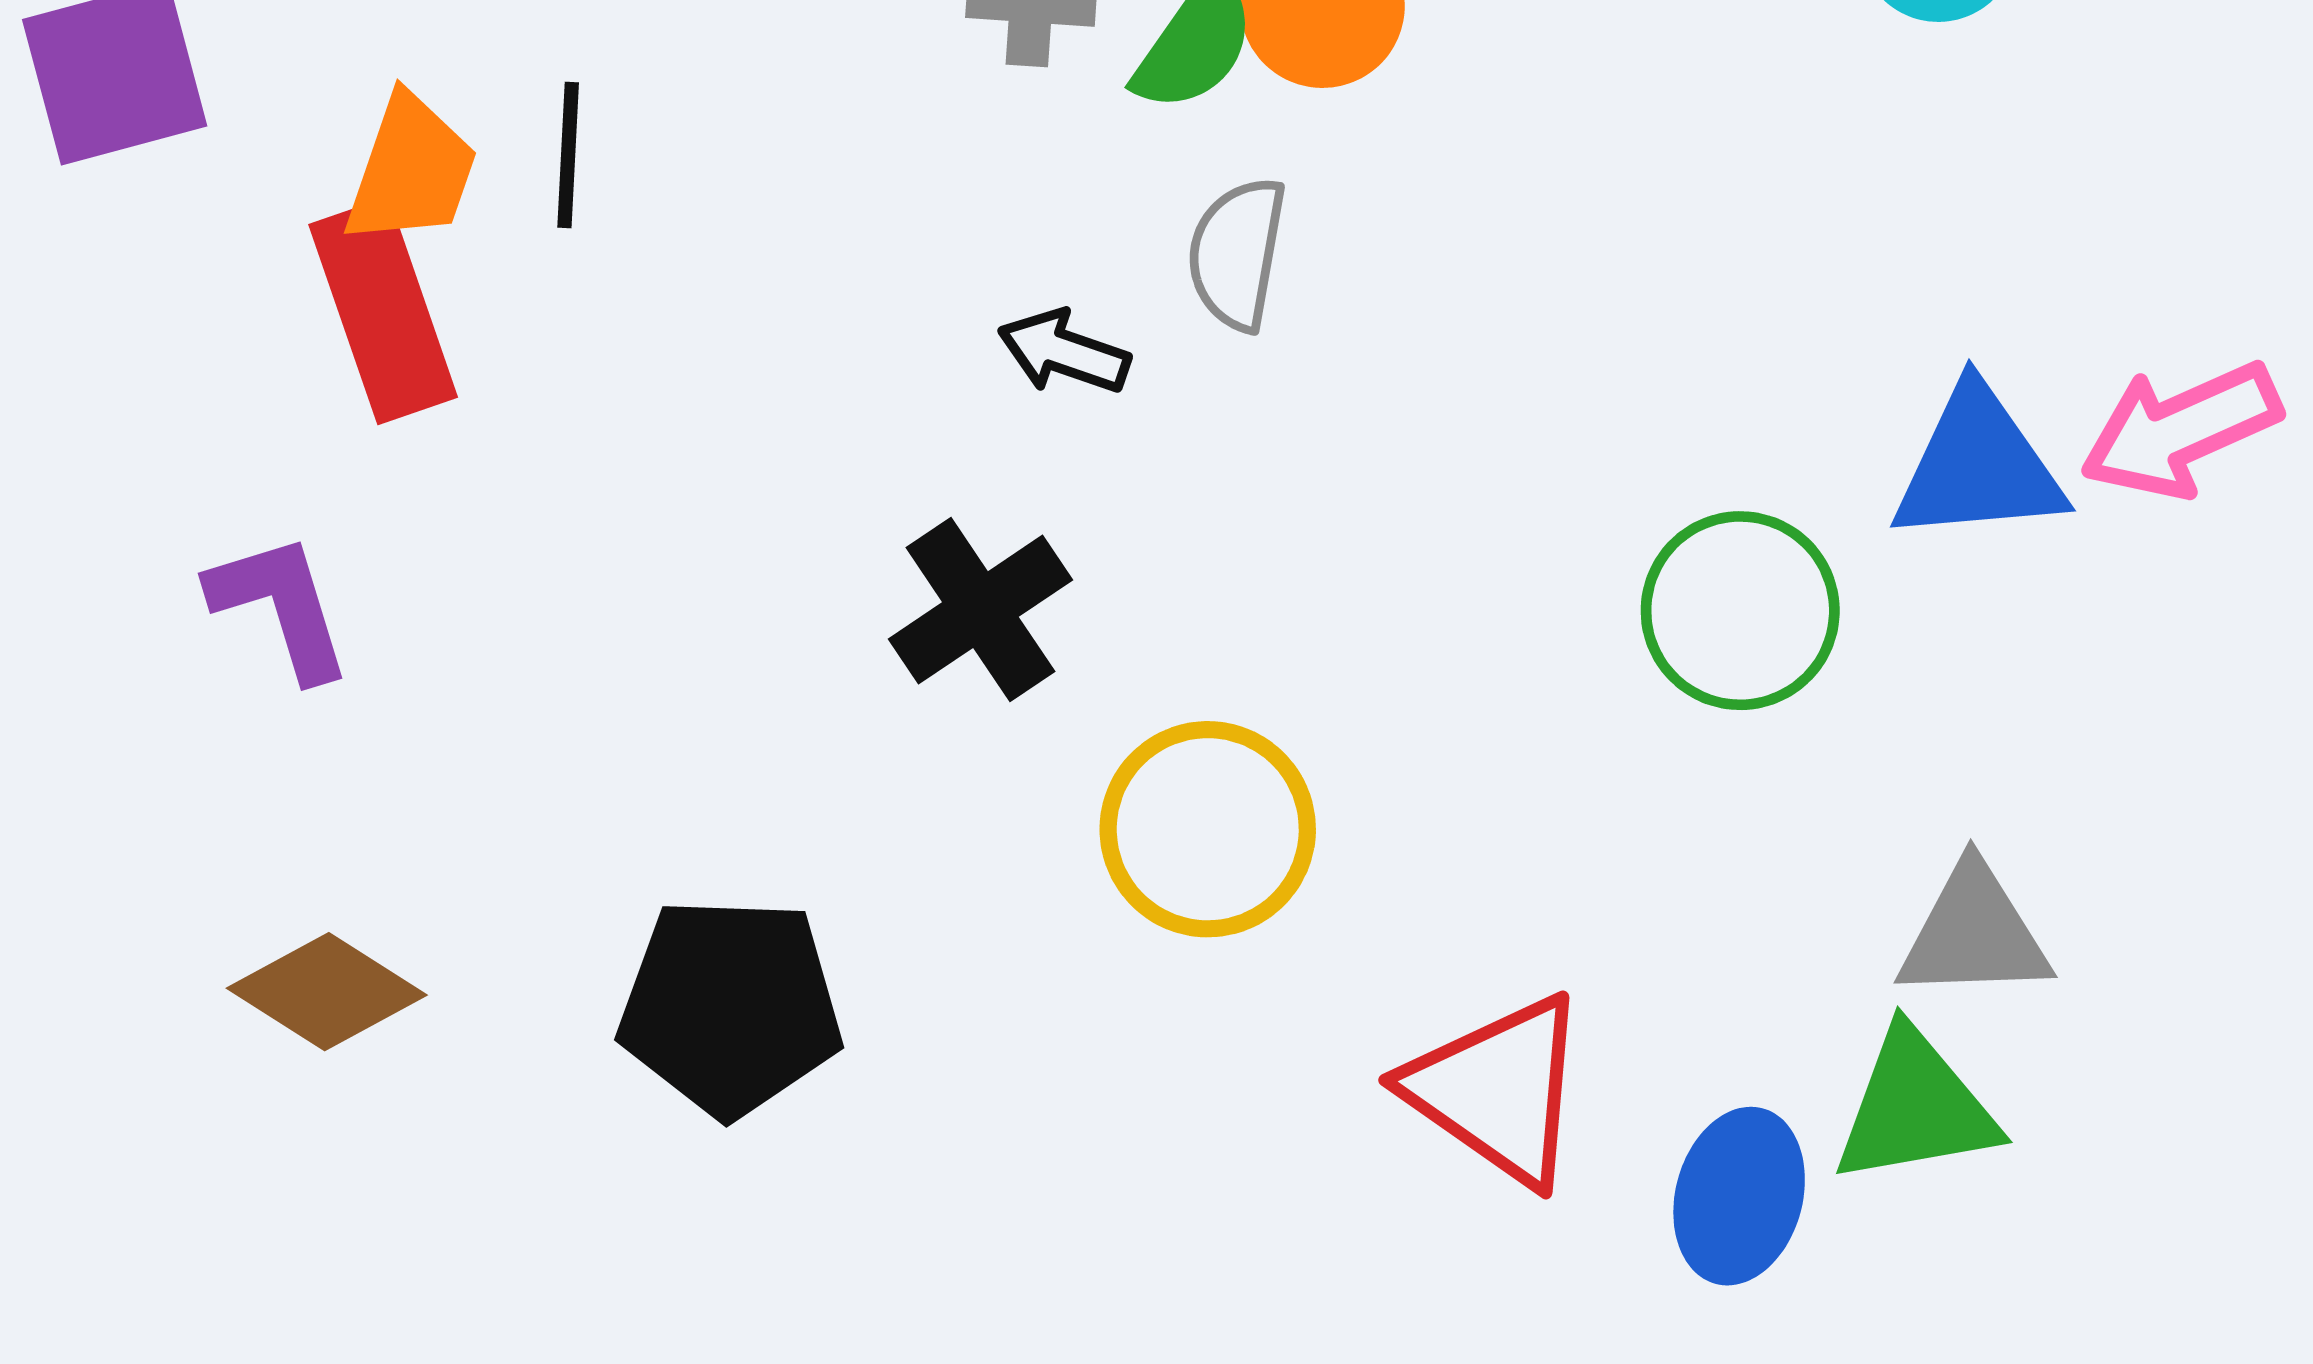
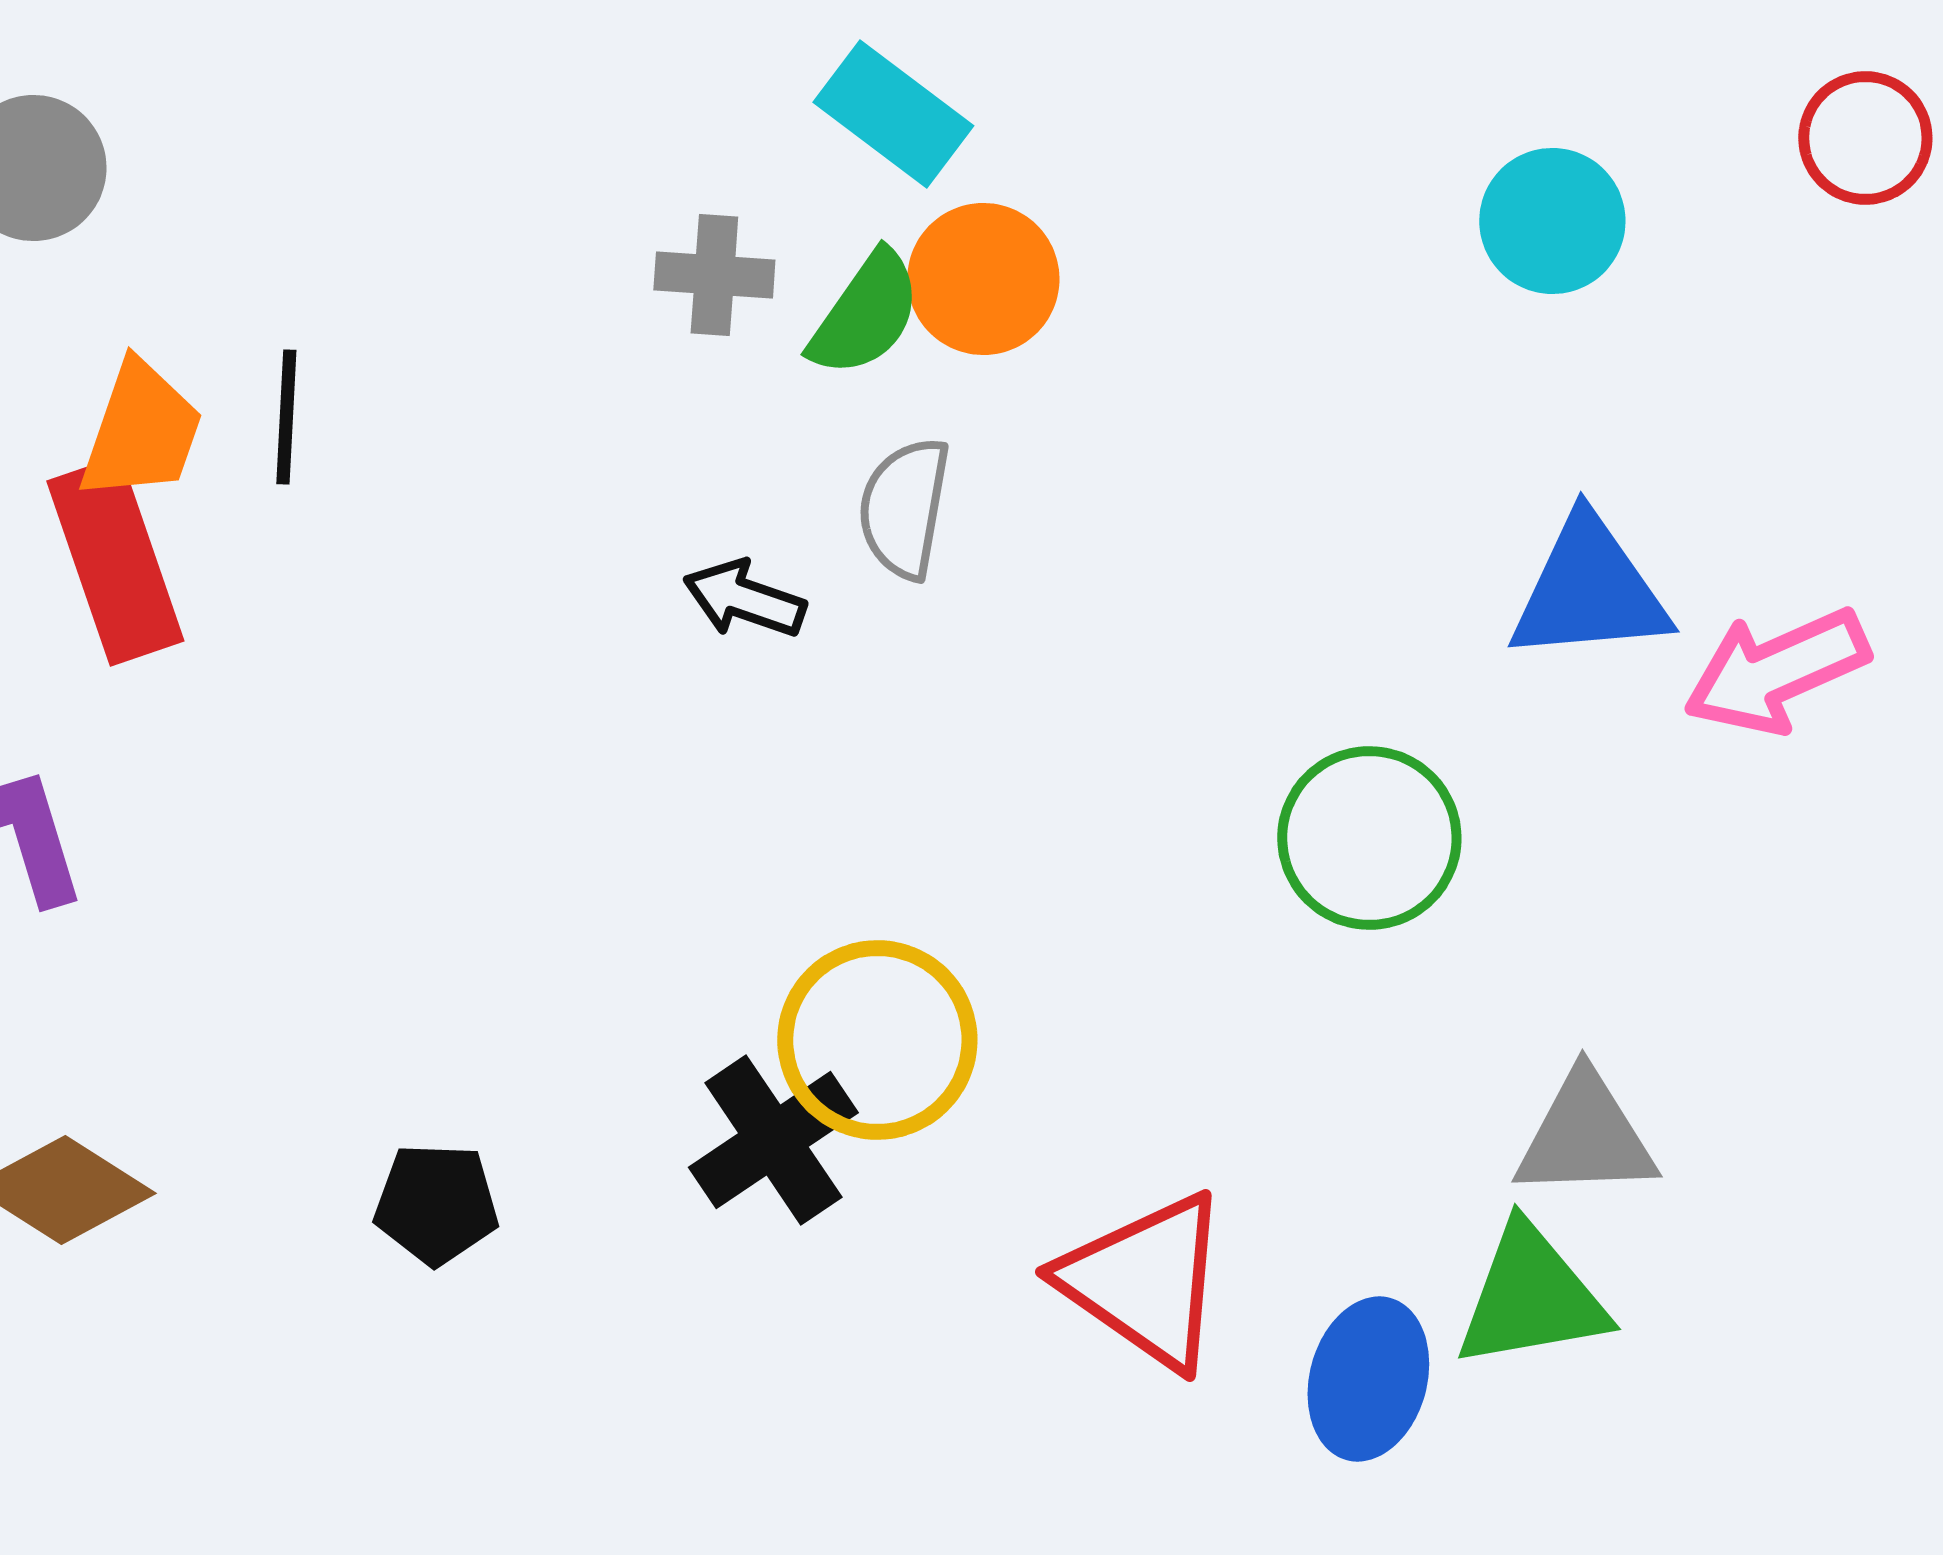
blue triangle: (1978, 466) -> (1589, 590), moved
black cross: (980, 610) -> (773, 1140), moved
black pentagon: (730, 1007) -> (436, 1204), size x0.6

